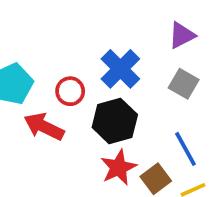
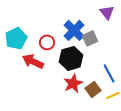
purple triangle: (182, 35) -> (107, 12), turned -42
gray square: (184, 84) -> (90, 38), moved, turned 35

